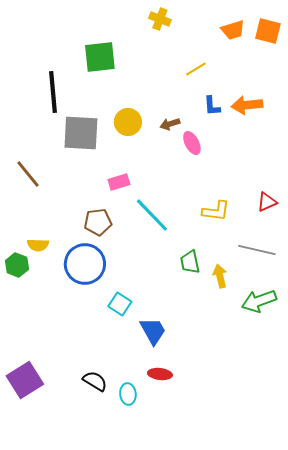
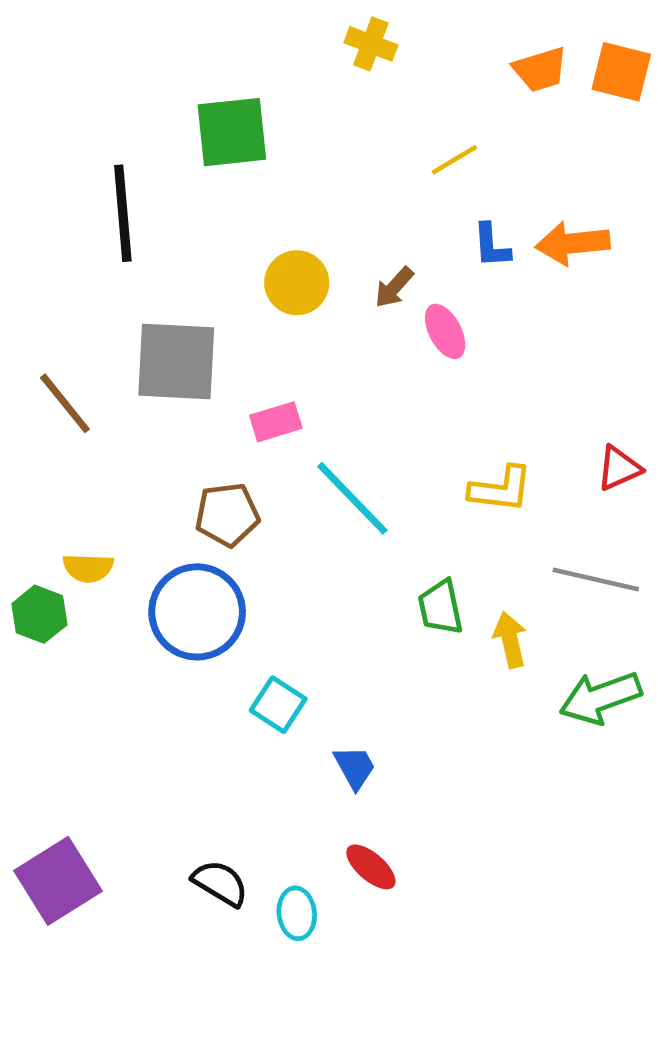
brown arrow: (170, 124) -> (394, 287), turned -30
gray square: (81, 133) -> (176, 362), moved
blue trapezoid: (153, 331) -> (355, 767), size x0.7
red ellipse: (160, 374) -> (371, 867), turned 35

